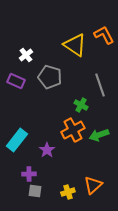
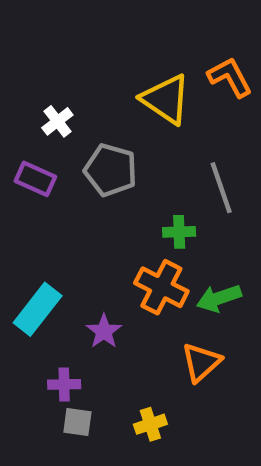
green cross: (81, 105) -> (179, 232), turned -32
orange cross: (73, 130) -> (161, 287), turned -35
orange triangle: (93, 185) -> (201, 362), moved

